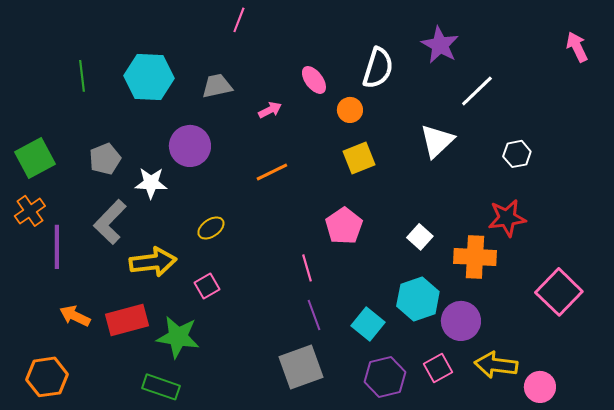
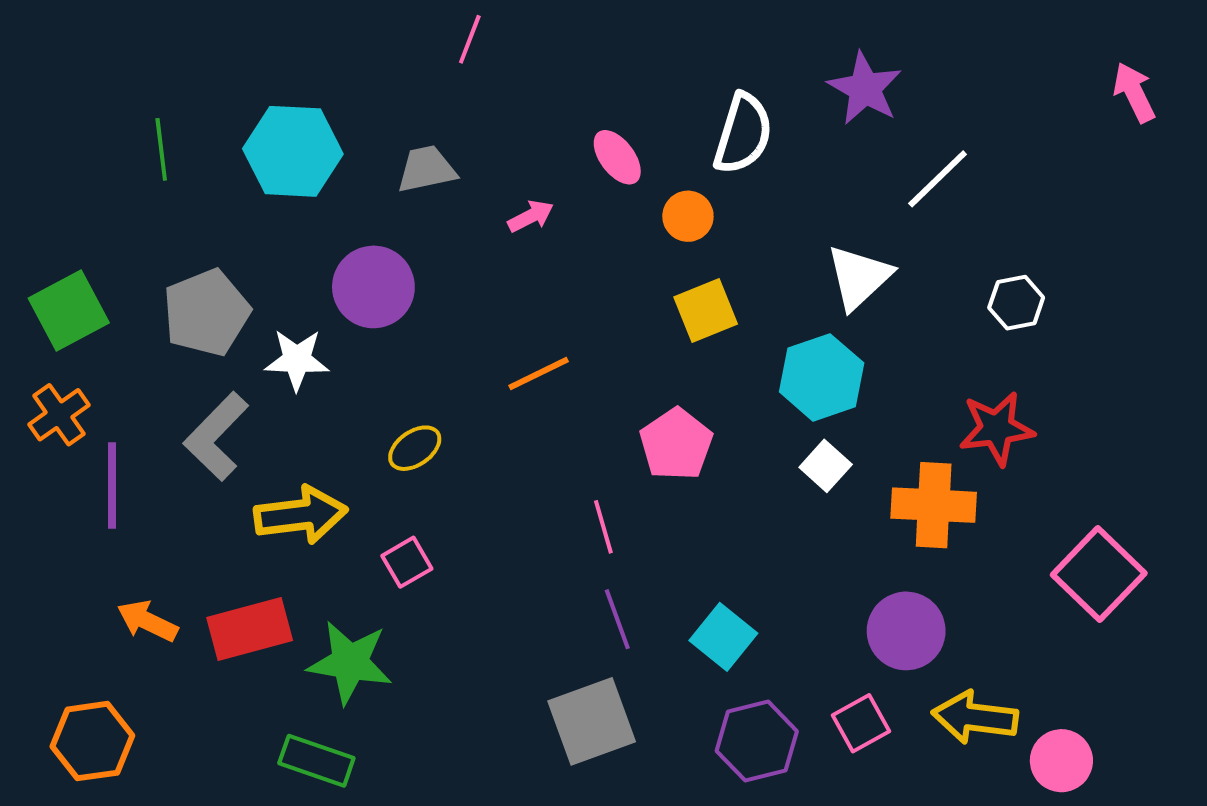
gray pentagon: (105, 159) -> (206, 313), size x1.4
orange line: (272, 172) -> (539, 373), moved
cyan hexagon: (418, 299) -> (822, 377), moved

